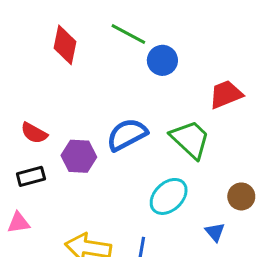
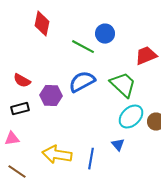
green line: (128, 34) -> (83, 47), moved
cyan ellipse: (169, 196) -> (131, 117), moved
blue triangle: (215, 232) -> (118, 145), moved

